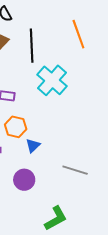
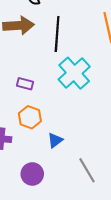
blue triangle: (33, 146) -> (55, 140), moved
gray line: (75, 170) -> (87, 170), turned 35

